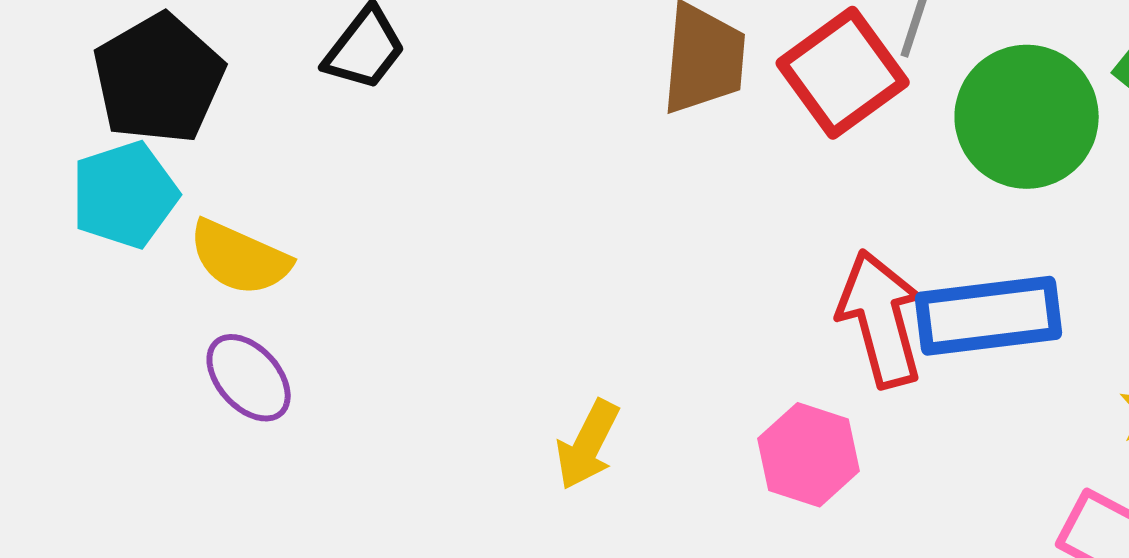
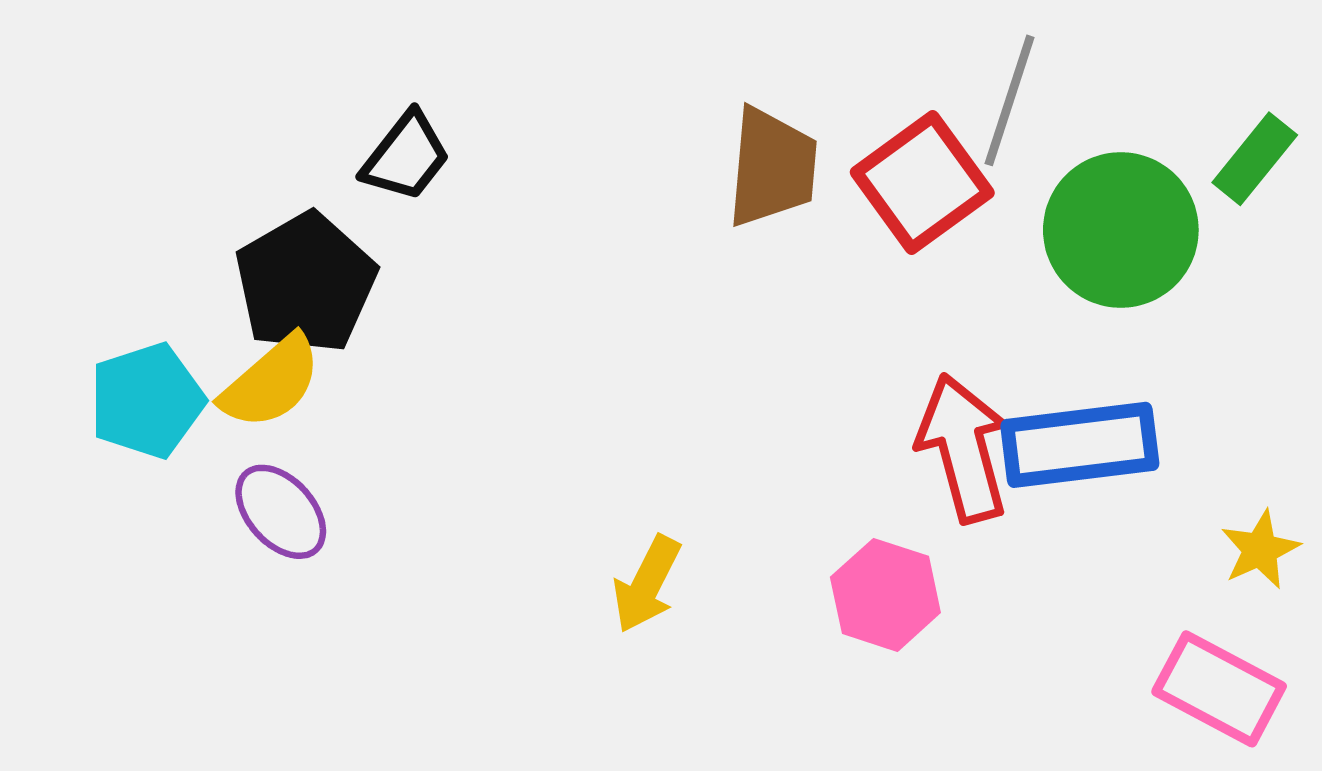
black pentagon: (159, 79) -> (306, 283), moved
cyan pentagon: (125, 195) -> (147, 401), moved
yellow semicircle: (240, 258) -> (271, 382), turned -65

